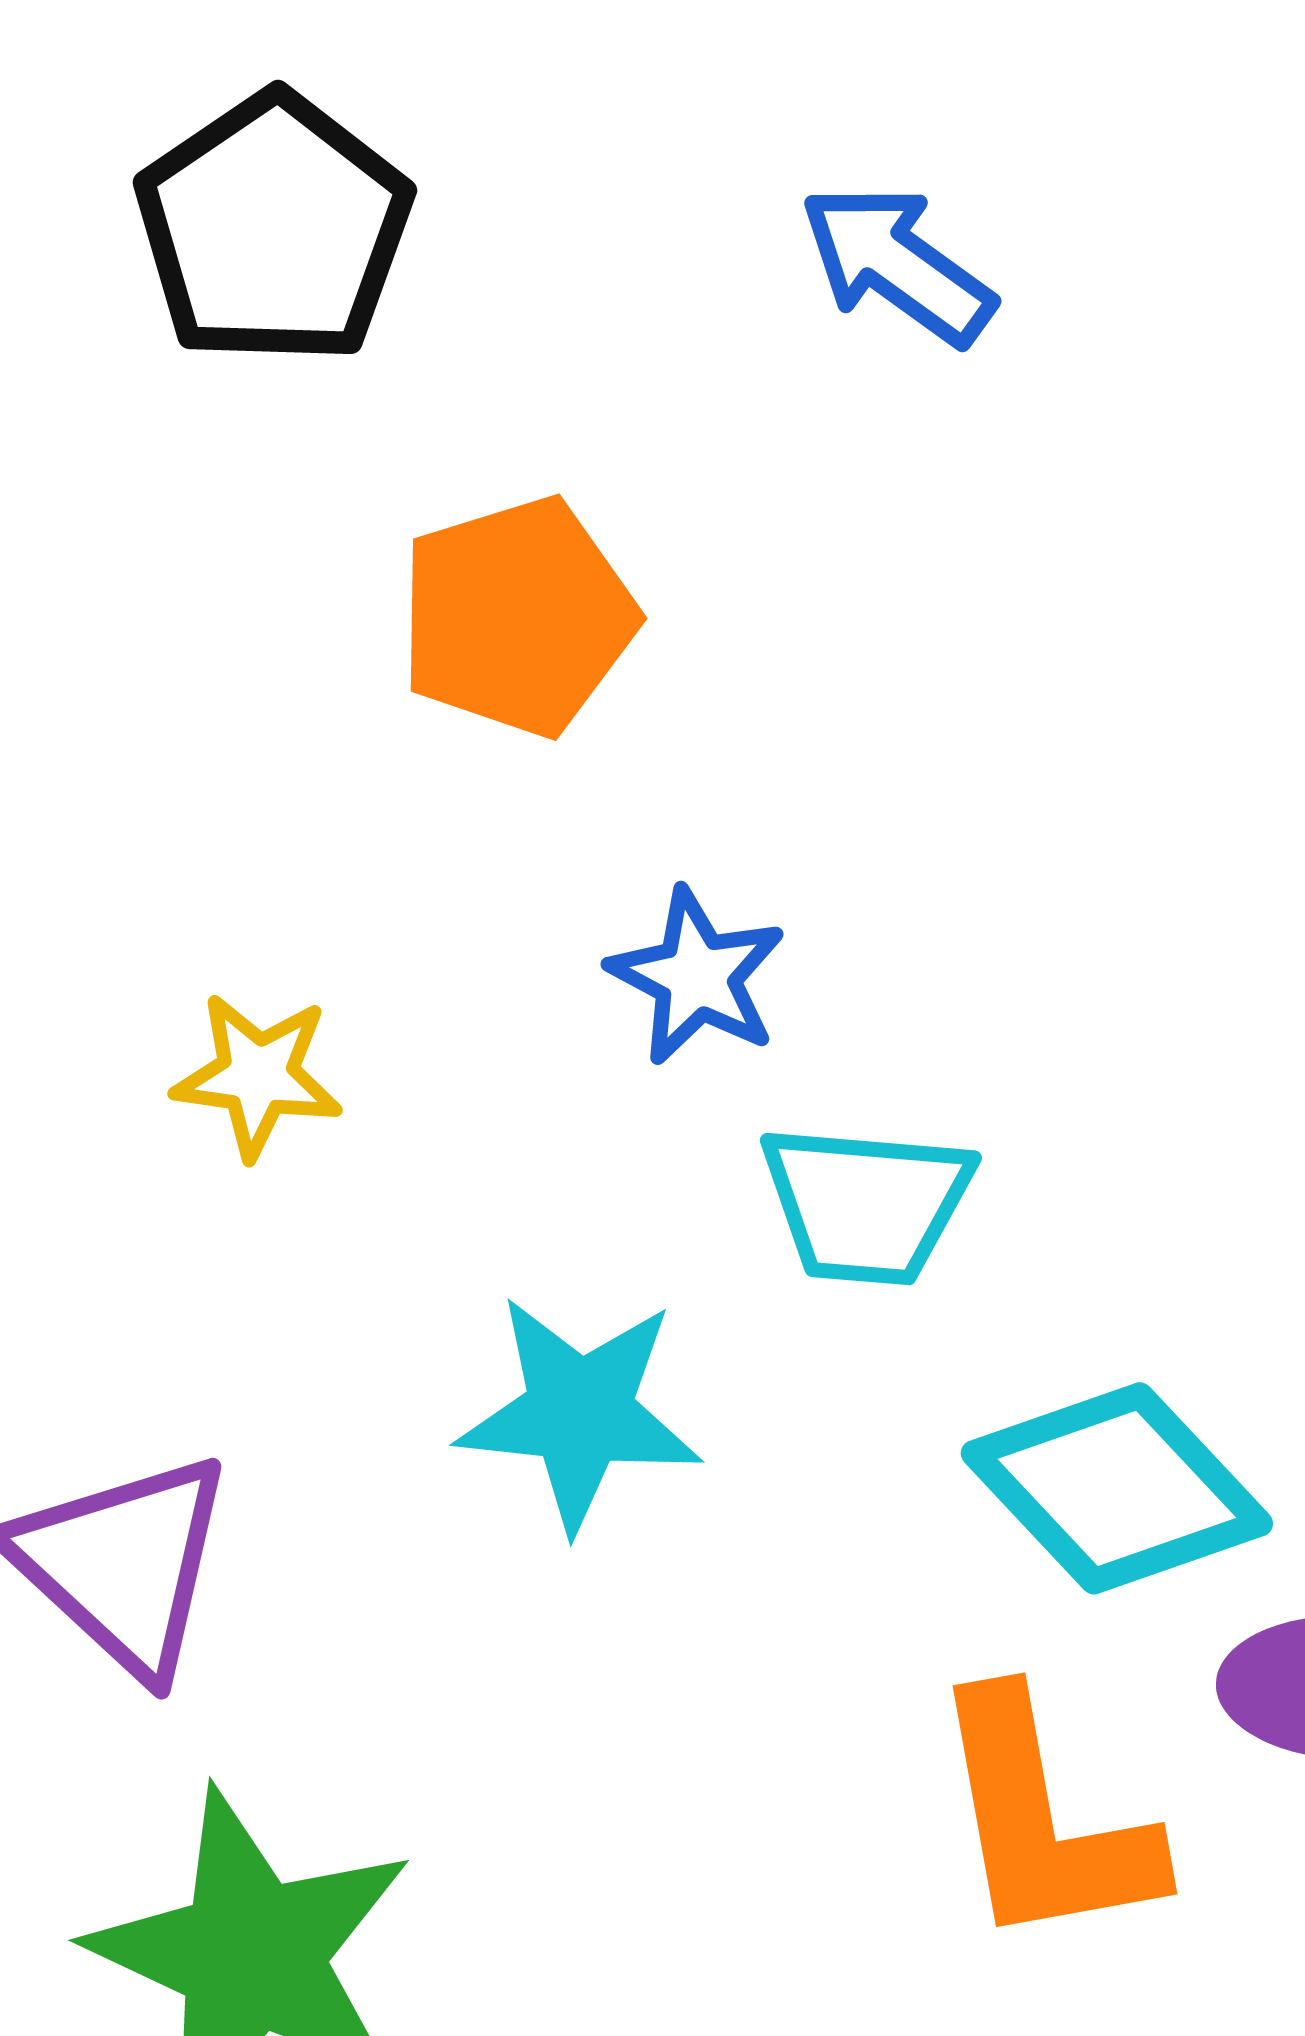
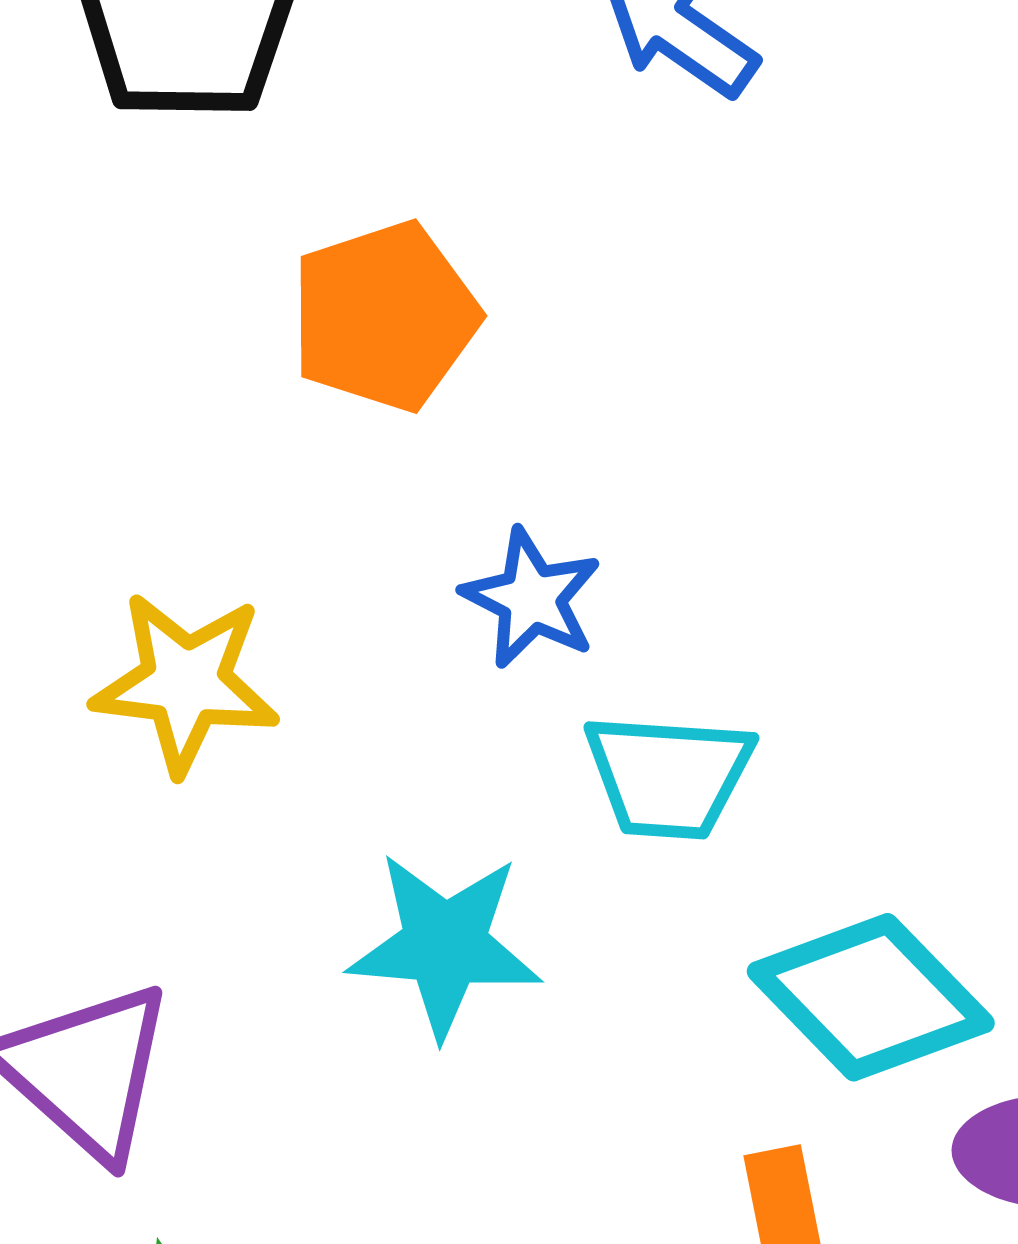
yellow star: (258, 1076) -> (186, 683), size x1.4

